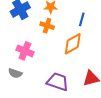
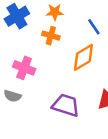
blue line: (82, 19) -> (94, 27), turned -48

